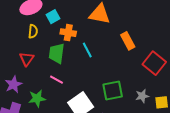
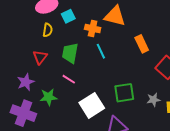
orange cross: (68, 33) -> (93, 28), moved

